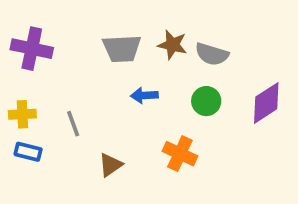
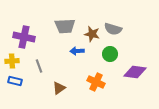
brown star: (172, 45) -> (92, 34), moved
purple cross: (32, 49) -> (24, 37), moved
purple diamond: (266, 103) -> (135, 72), moved, turned 40

